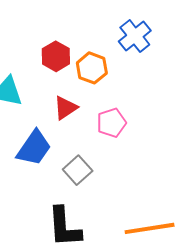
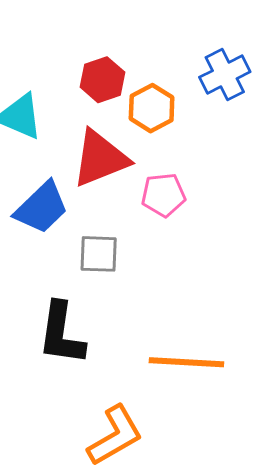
red triangle: (65, 108) -> (100, 158), size x1.6
gray square: (78, 170) -> (99, 254), turned 32

